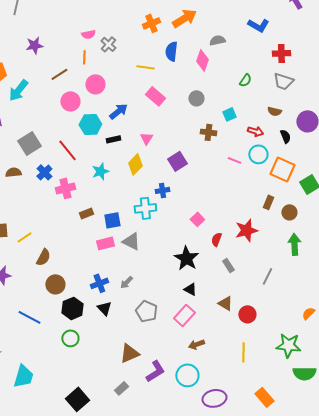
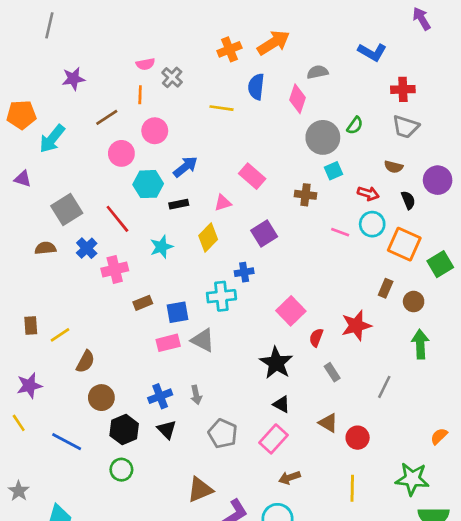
pink rectangle: (155, 96) -> (252, 176), moved
gray circle: (196, 98) -> (323, 137), moved, size x1.6
pink triangle: (146, 138) -> (223, 203), turned 40
pink square: (197, 219) -> (291, 311), size x1.5
gray arrow: (126, 282) -> (196, 395), turned -56

